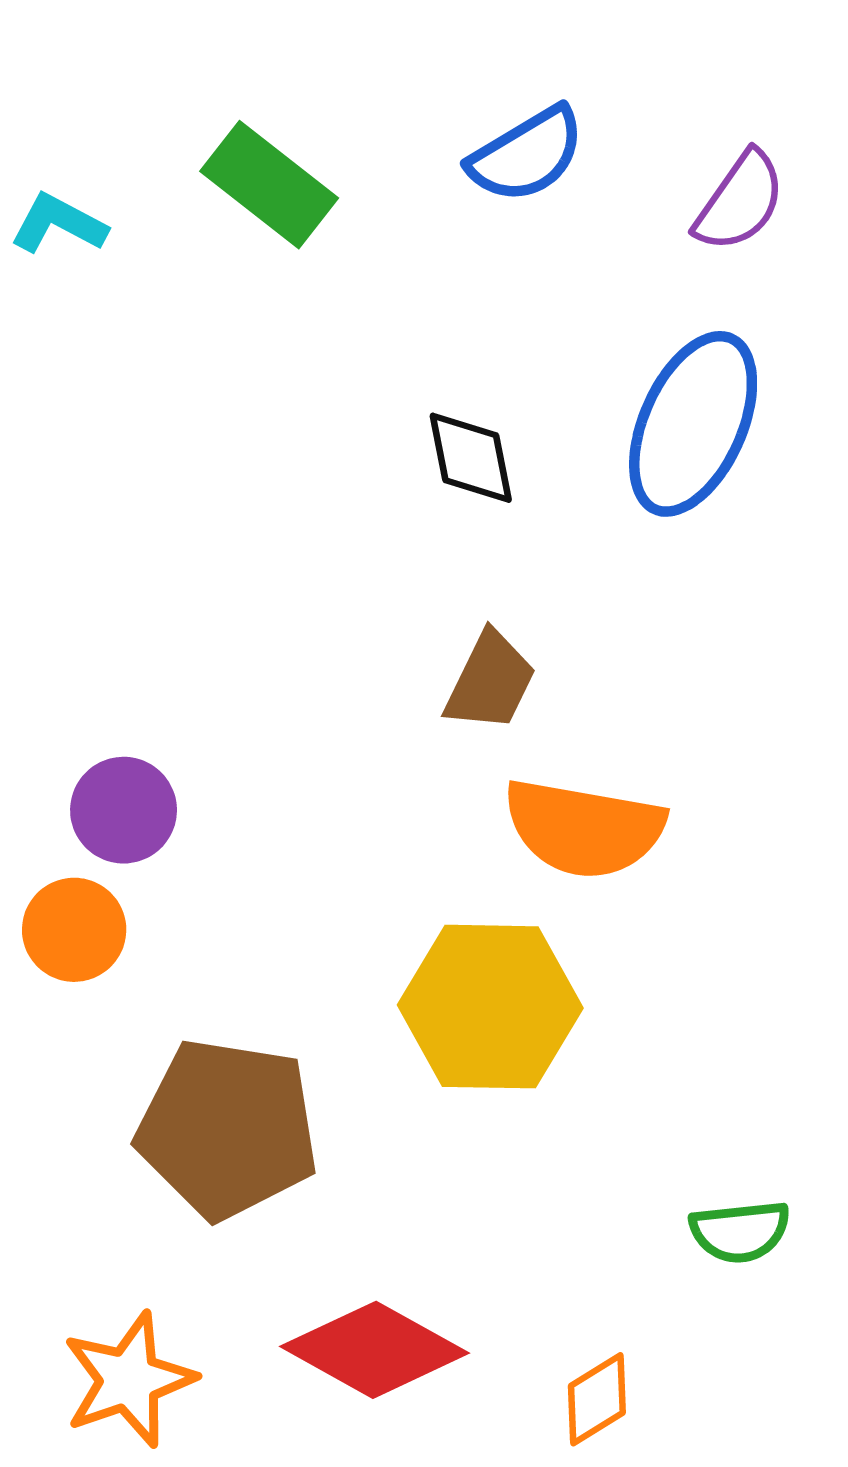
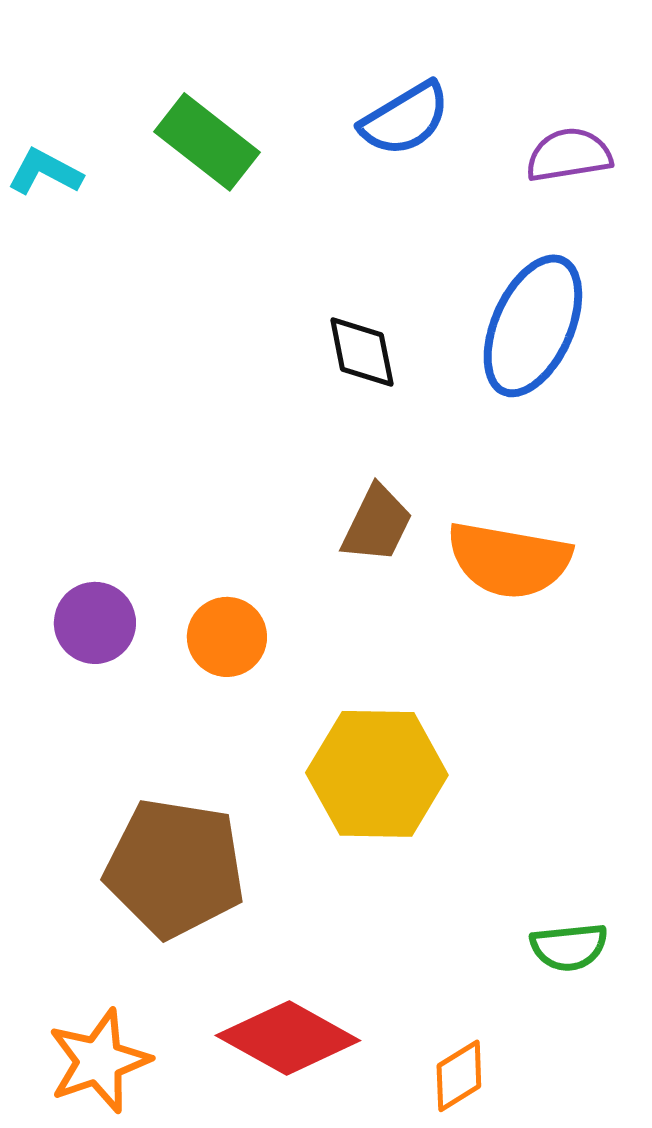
purple semicircle: (740, 202) -> (569, 155), turned -134
orange semicircle: (584, 828) -> (509, 560), moved
orange circle: (74, 930) -> (227, 637), moved

